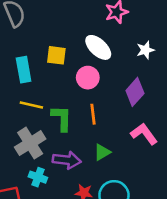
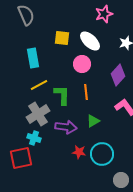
yellow square: (56, 55) -> (62, 38), moved
yellow line: (31, 105) -> (39, 85), turned -42
cyan cross: (38, 177) -> (34, 138), moved

